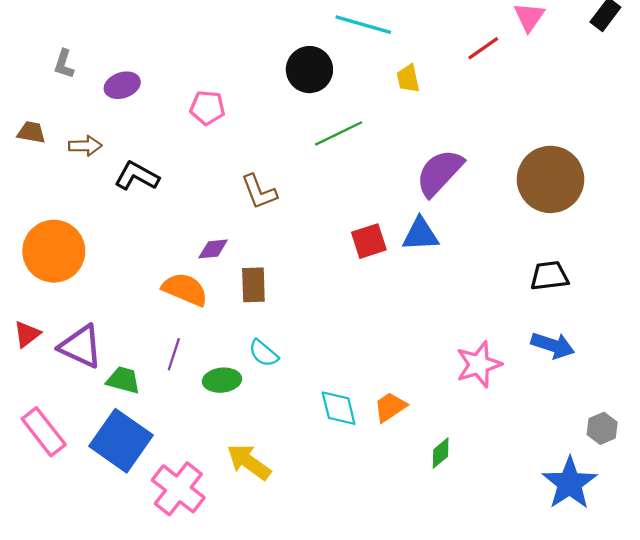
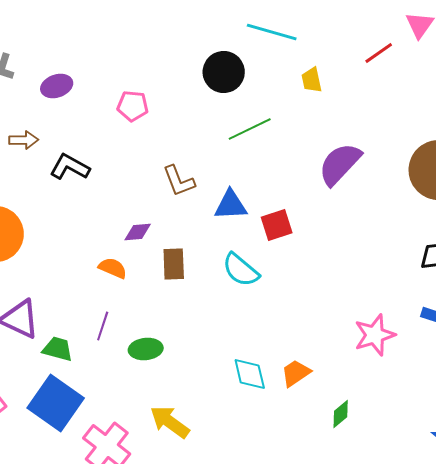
blue triangle: (420, 234) -> (231, 205), moved
orange semicircle: (185, 289) -> (113, 268), size x0.7
cyan semicircle: (263, 353) -> (241, 270), moved, size x1.4

